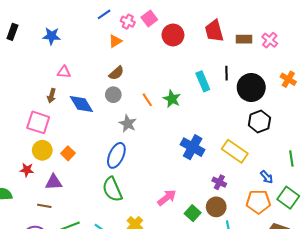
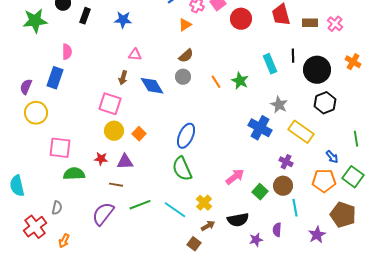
gray star: (128, 124) -> (279, 105), moved
red star: (27, 170) -> (101, 159), moved

